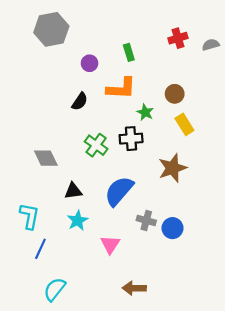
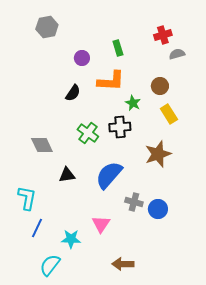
gray hexagon: (51, 29) -> (47, 27), size x0.7
gray semicircle: (211, 45) -> (177, 54), moved
cyan star: (78, 220) -> (71, 239), moved, turned 30

